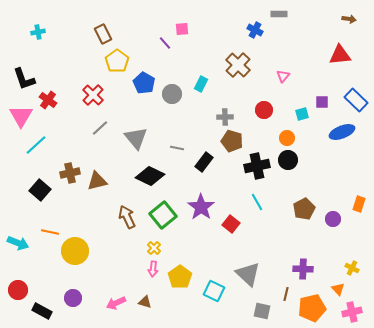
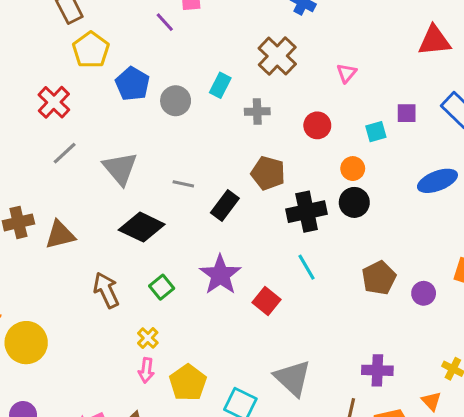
gray cross: (225, 117) -> (257, 112), moved
blue ellipse: (342, 132) -> (437, 181), moved
green square: (163, 215) -> (162, 287), size x0.6

